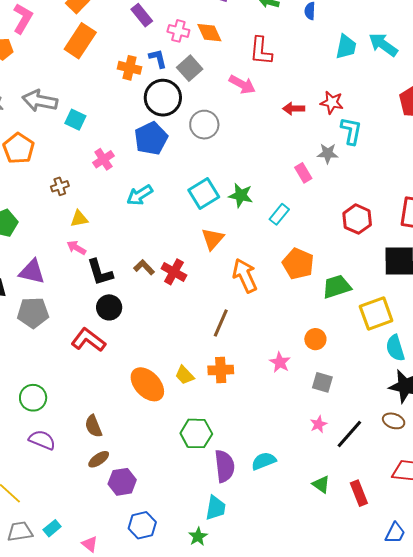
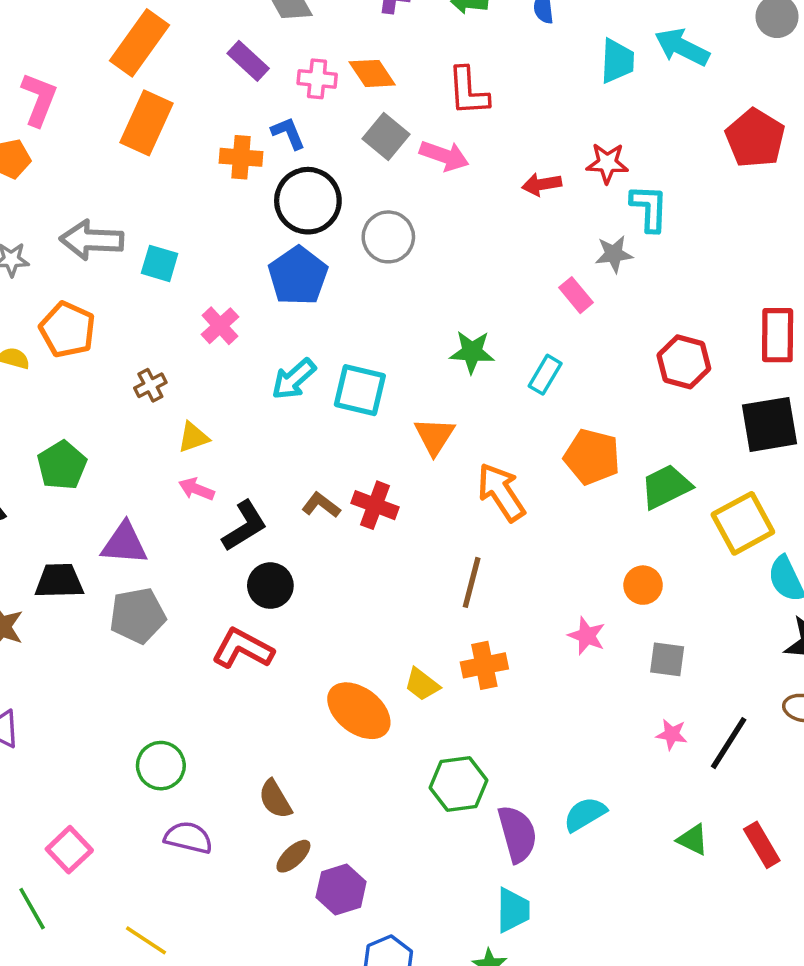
gray square: (190, 68) -> (386, 136), moved
cyan square: (204, 194) -> (360, 390), moved, turned -36
black L-shape: (100, 272) -> (245, 526), turned -96
pink star: (319, 424) -> (672, 734), turned -30

